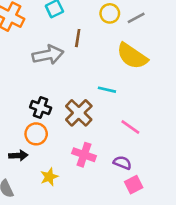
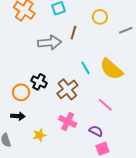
gray line: (136, 18) -> (126, 30), moved
yellow semicircle: (132, 56) -> (111, 69), moved
cyan line: (107, 90) -> (85, 68), moved, turned 40
orange circle: (36, 134) -> (21, 92), moved

